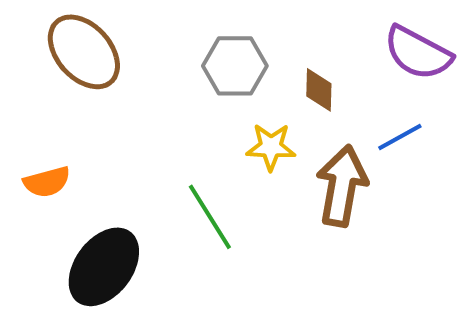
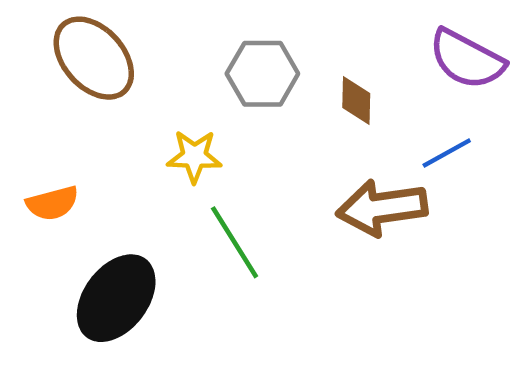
yellow star: (271, 147) -> (194, 156), moved
brown arrow: (342, 186) -> (382, 208), turned -108

